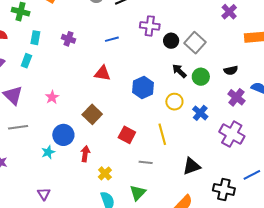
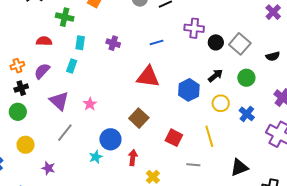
black semicircle: (231, 70) -> (273, 56), moved
black arrow: (179, 71) -> (215, 76), moved, turned 98
red triangle: (102, 73) -> (148, 77), size x1.4
pink star: (52, 97) -> (90, 104), moved
gray line: (18, 127) -> (65, 133), turned -42

